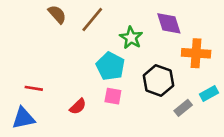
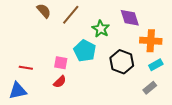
cyan rectangle: (209, 93) -> (156, 65), moved
pink square: (113, 96) -> (61, 63), moved
gray rectangle: (183, 108) -> (150, 88), moved

